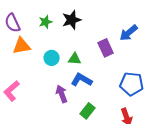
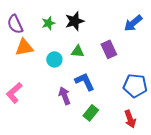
blue arrow: (129, 33) -> (133, 23), moved
green triangle: (75, 59) -> (78, 51), moved
blue L-shape: (82, 80) -> (85, 82), turned 35

